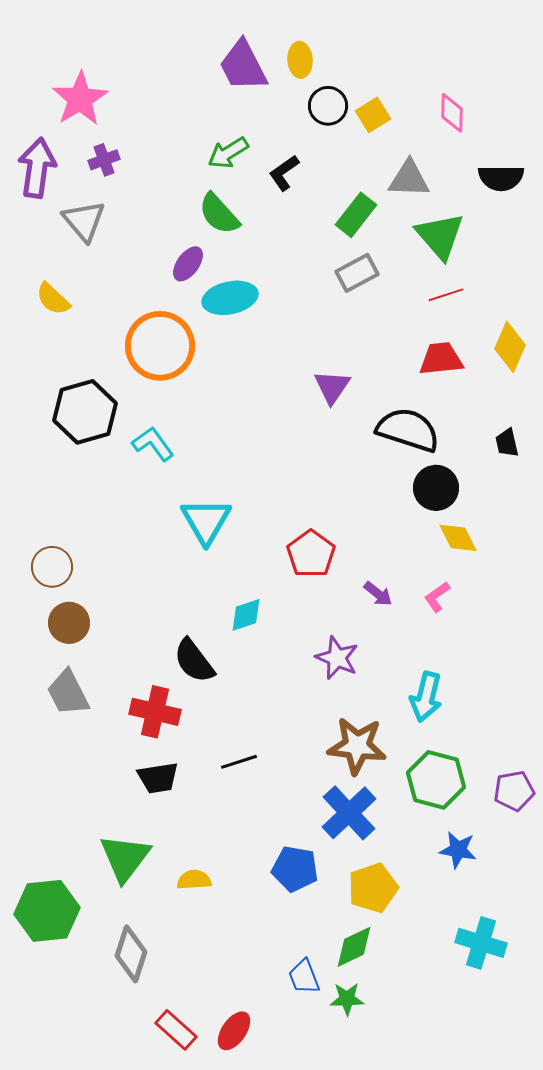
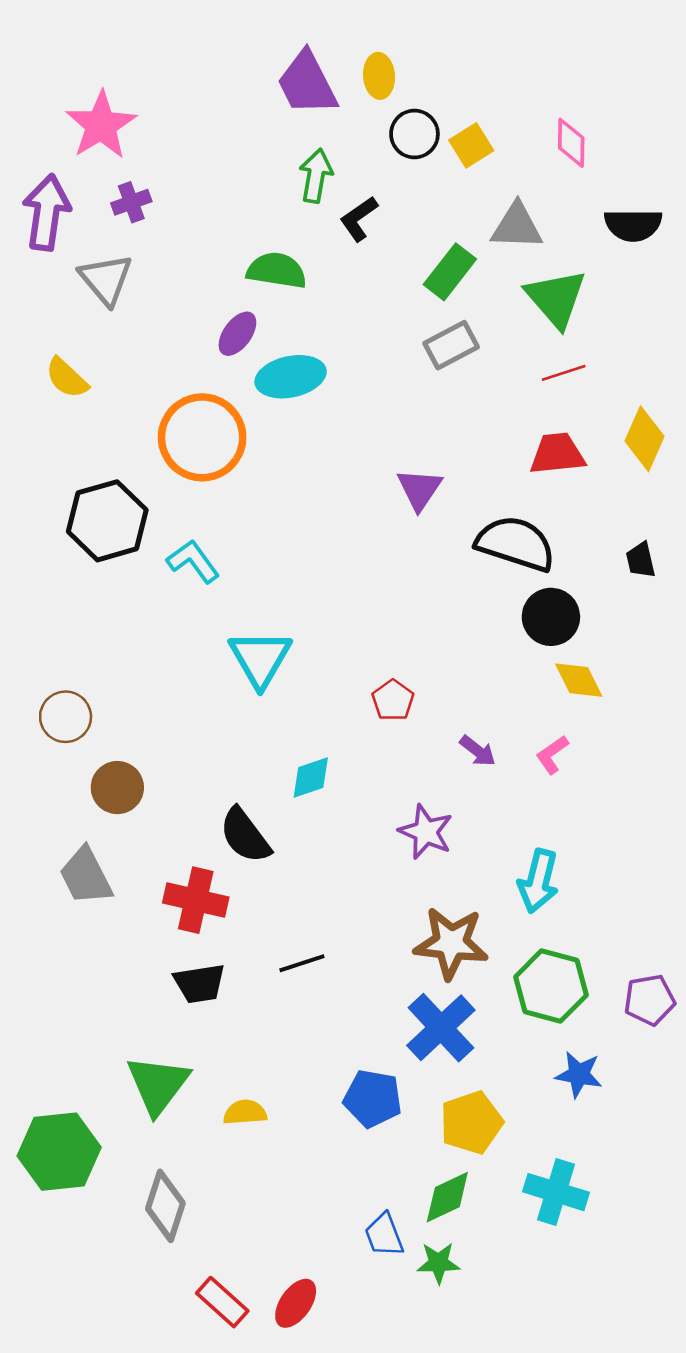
green arrow: (228, 153) -> (316, 176), moved, turned 132
green semicircle: (219, 214) -> (277, 271), turned 141
red pentagon: (311, 554) -> (393, 700), size x0.7
brown circle: (69, 623) -> (117, 788), moved
cyan cross: (481, 943) -> (556, 1192), moved

